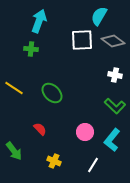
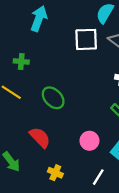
green cross: (31, 49) -> (21, 61), moved
red semicircle: (40, 129) -> (40, 137), size x1.5

